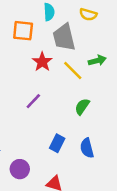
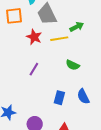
yellow line: (73, 71) -> (59, 39), turned -42
green semicircle: (82, 107) -> (73, 65), turned -88

